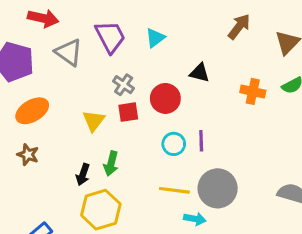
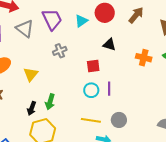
gray cross: (124, 85) -> (60, 51), turned 32
red circle: (165, 98) -> (105, 13), moved
red square: (128, 112) -> (93, 66), moved
yellow triangle: (94, 121) -> (31, 74), moved
gray circle: (218, 188) -> (119, 120), size x0.6

